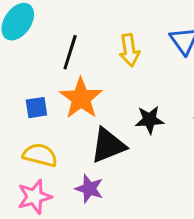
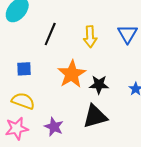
orange star: (81, 98) -> (72, 74), moved
black triangle: (108, 145) -> (95, 116), moved

